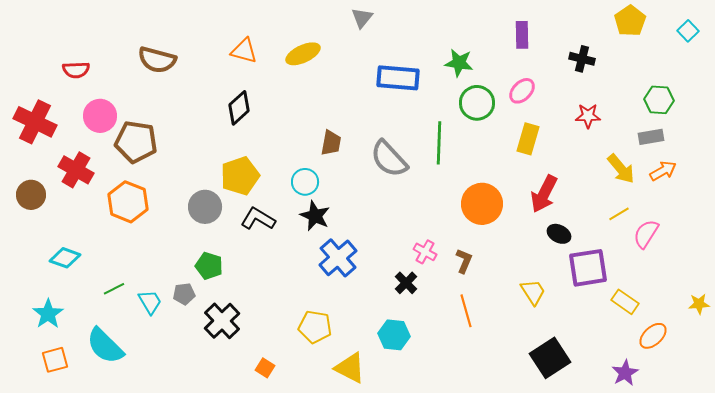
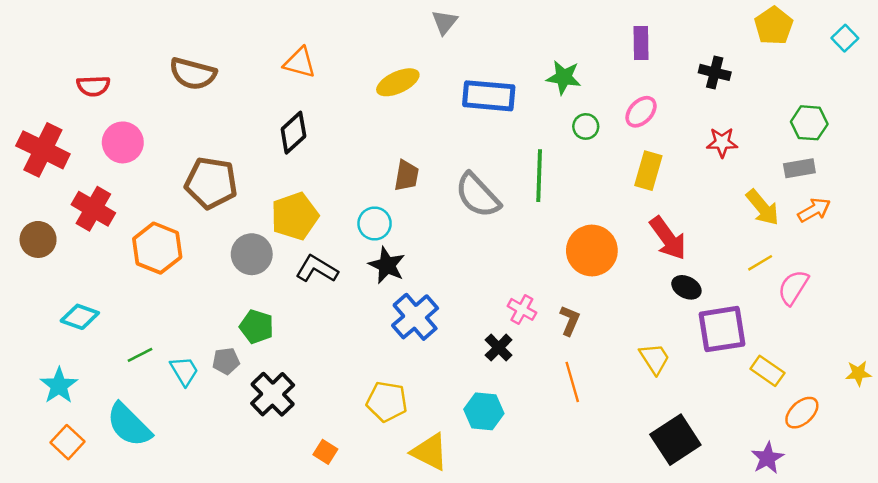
yellow ellipse: (303, 54) -> (398, 82), moved
green circle: (477, 103) -> (586, 126), size x0.6
brown pentagon: (136, 142) -> (211, 183), moved
red arrow: (544, 194) -> (668, 238), turned -63
orange square: (55, 360) -> (68, 442), turned -32

